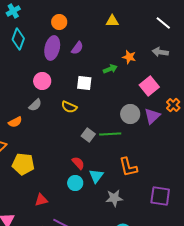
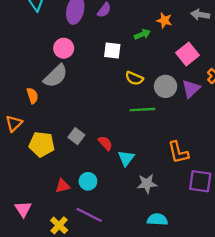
gray semicircle: (35, 105) -> (56, 76), size x1.6
yellow semicircle: (69, 107) -> (134, 78), moved
orange semicircle: (15, 122) -> (32, 96), turned -80
gray square: (88, 135) -> (76, 136), moved
orange L-shape: (128, 167) -> (178, 152), moved
cyan circle: (75, 183) -> (88, 181), moved

